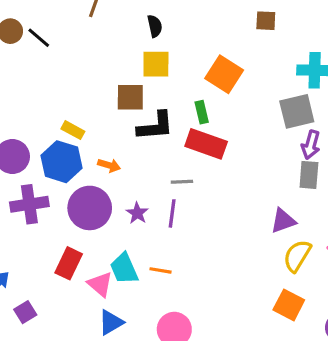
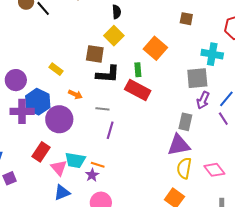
yellow square: (156, 64) -> (114, 36), turned 36
blue hexagon: (62, 162) -> (38, 102), moved
gray rectangle: (309, 175) -> (185, 122), moved
gray line: (182, 182) -> (102, 109), moved
purple star: (137, 213) -> (92, 175), moved
purple triangle: (283, 221) -> (179, 145), size x1.4
yellow semicircle: (297, 256) -> (184, 168), turned -30
cyan trapezoid: (124, 269) -> (75, 160), turned -65

